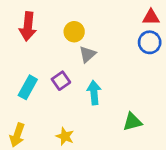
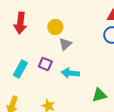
purple square: (61, 81) -> (45, 64), turned -32
cyan arrow: (94, 93) -> (70, 73), turned -78

